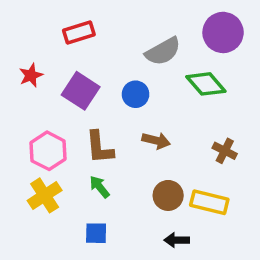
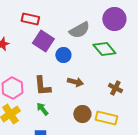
red rectangle: (79, 32) -> (30, 19), turned 30
purple square: (81, 91) -> (43, 41), moved

